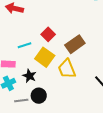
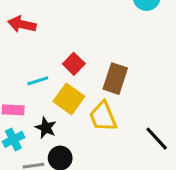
brown rectangle: (75, 44) -> (115, 79), turned -36

